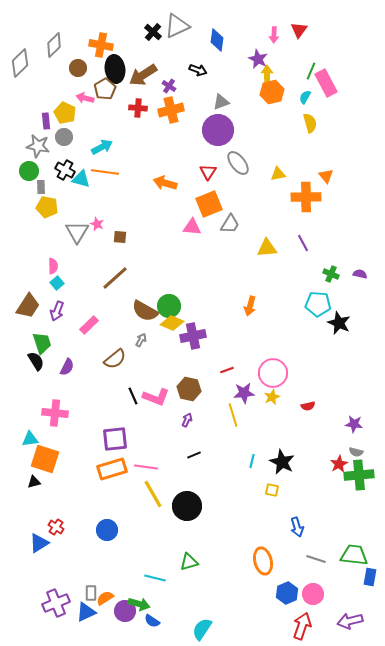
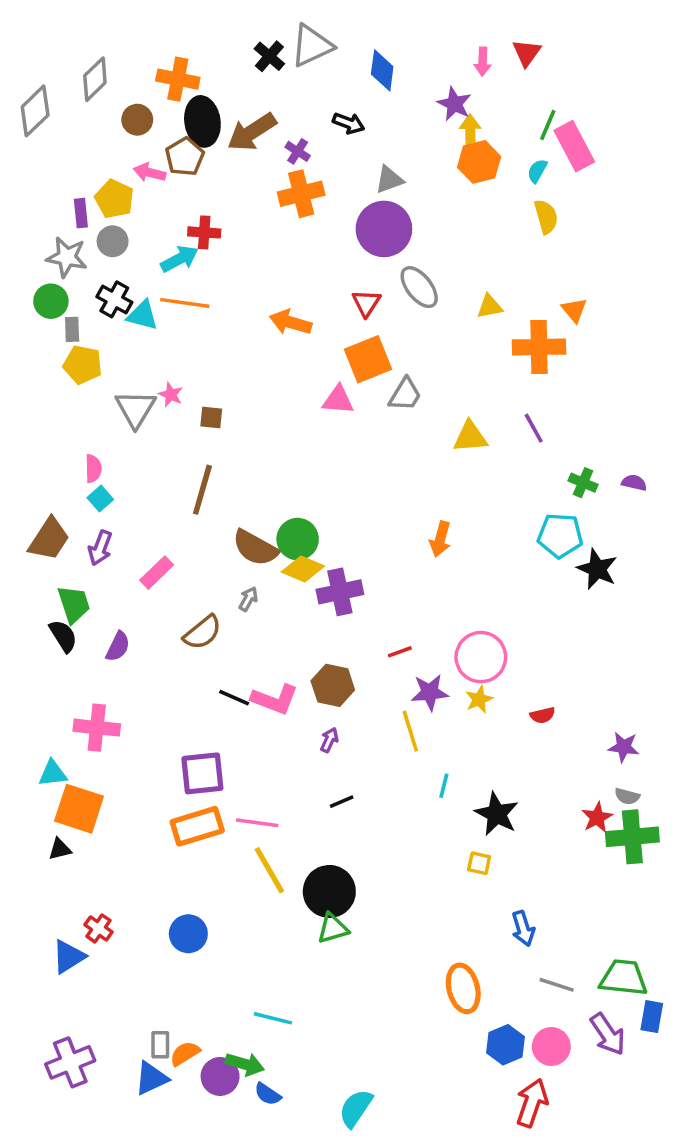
red cross: (138, 108) -> (204, 232), moved
brown line: (115, 278) -> (202, 490), turned -32
black line: (133, 396) -> (234, 698), turned -42
cyan line: (252, 461) -> (444, 786), moved
green triangle: (189, 562) -> (333, 928), moved
purple cross: (56, 603) -> (70, 1062), moved
purple arrow: (350, 621) -> (608, 1034), moved, turned -110

